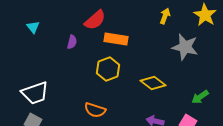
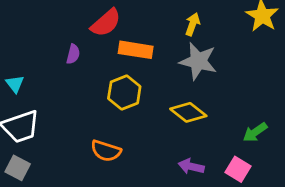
yellow arrow: (165, 16) -> (193, 24), moved
cyan triangle: (33, 27) -> (15, 84), moved
gray star: (185, 47) -> (198, 61), moved

